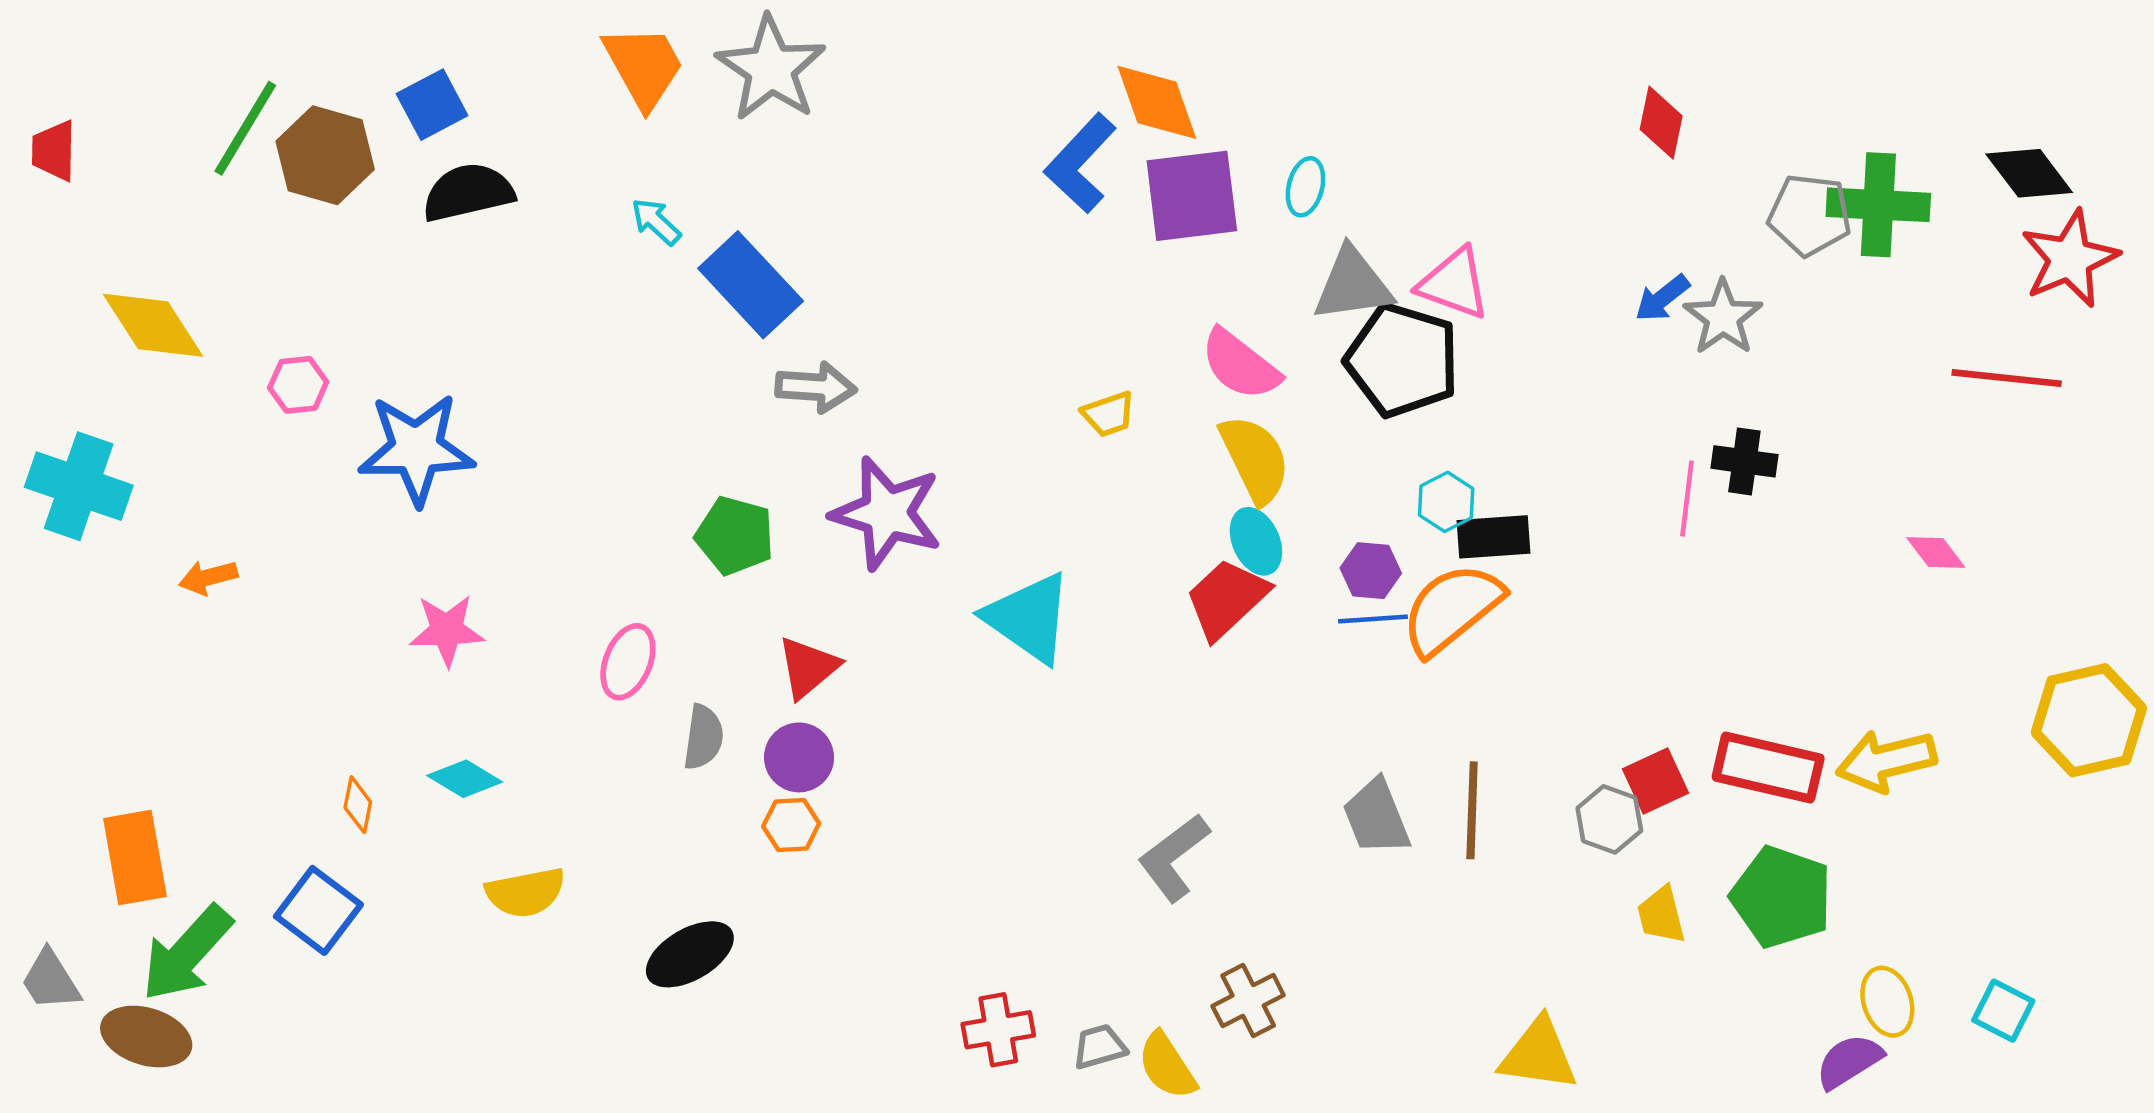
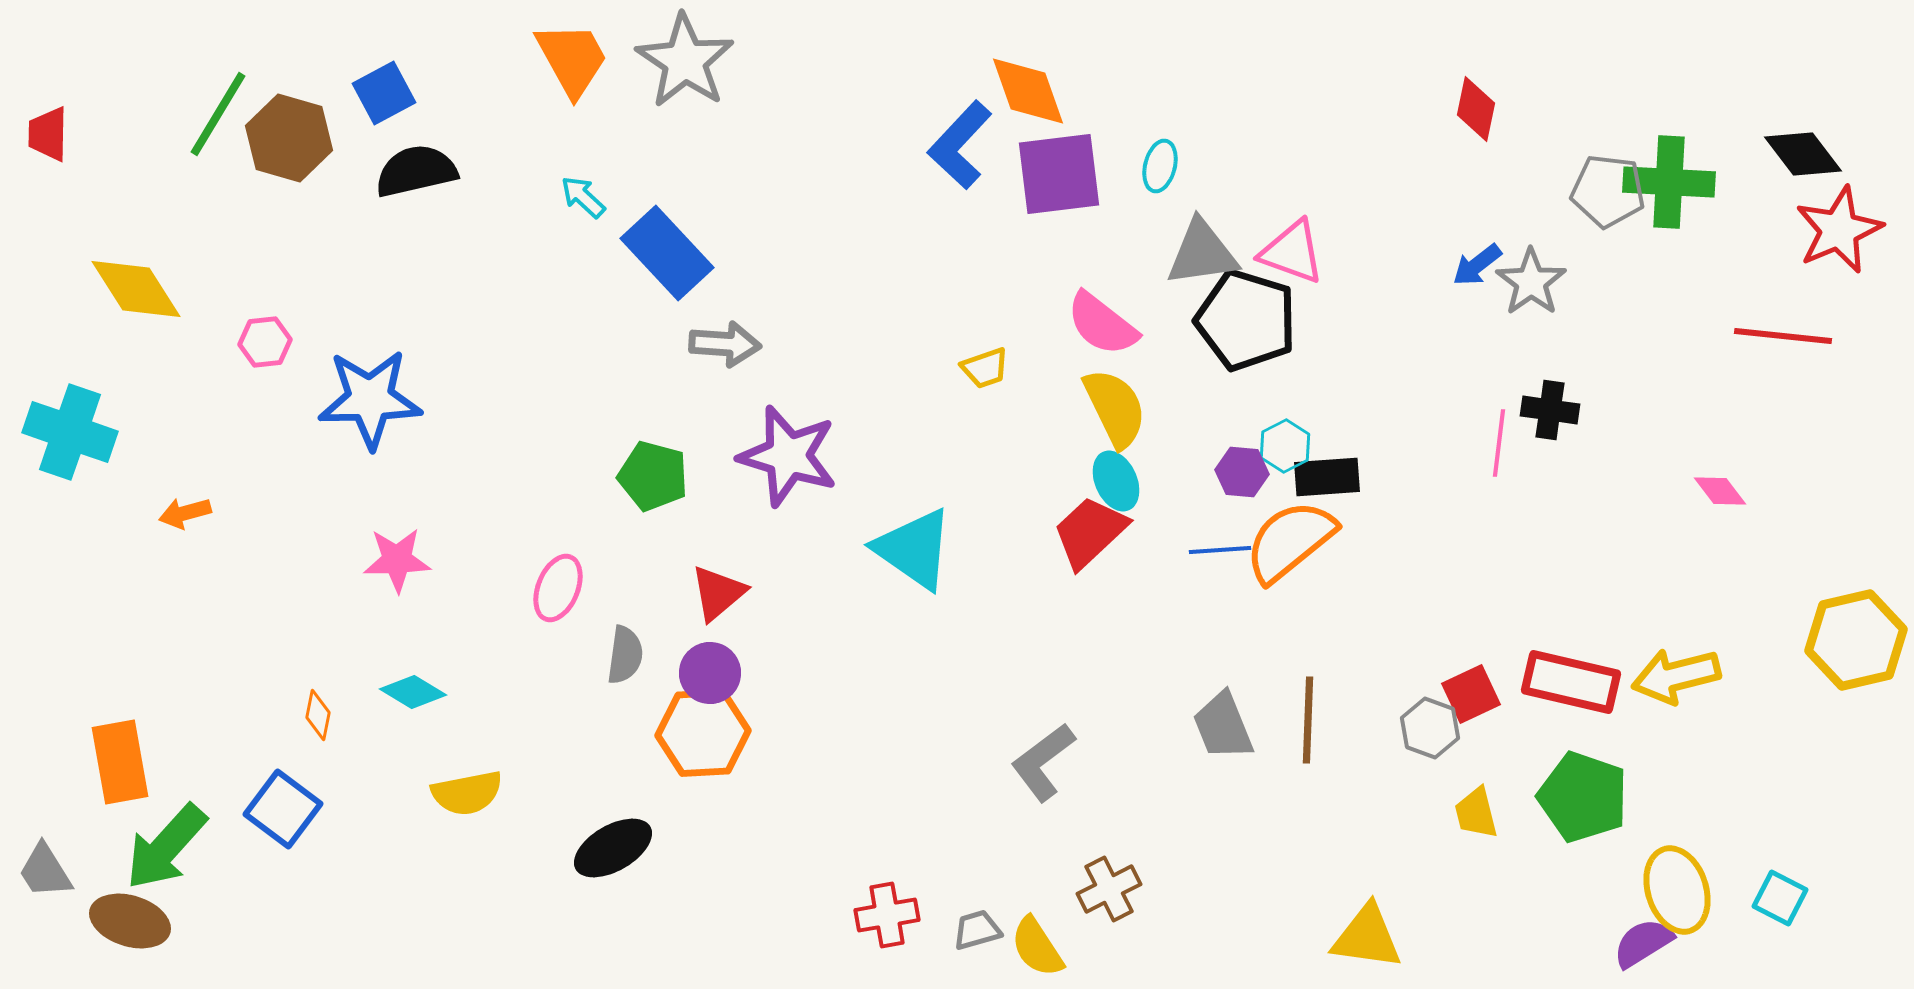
purple hexagon: (1371, 571) -> (1242, 472), moved
orange hexagon: (791, 825) -> (703, 733), size x1.8
yellow ellipse: (1887, 1002) -> (1677, 890), size x1.4

